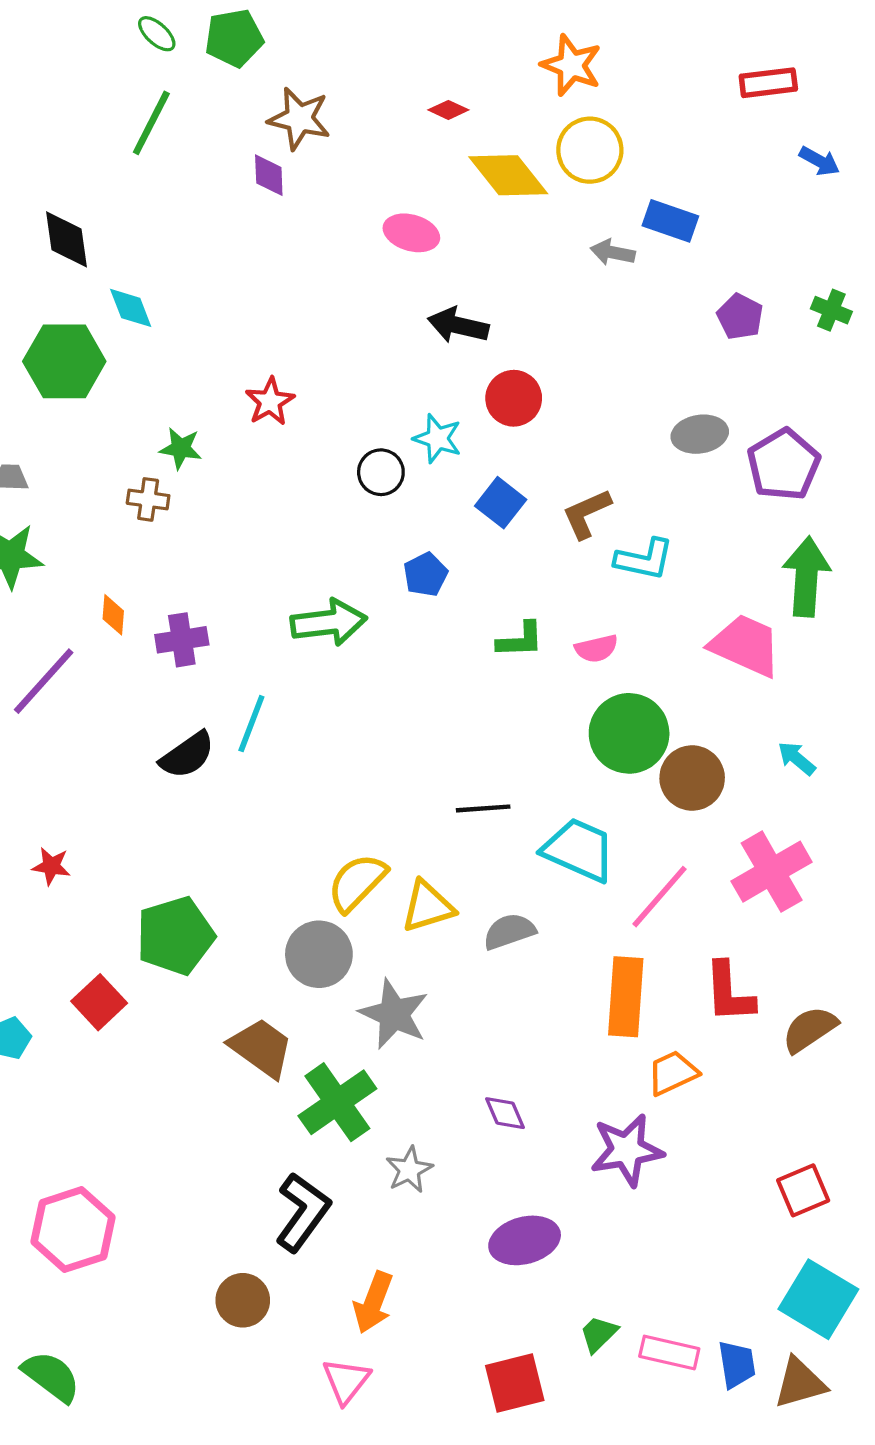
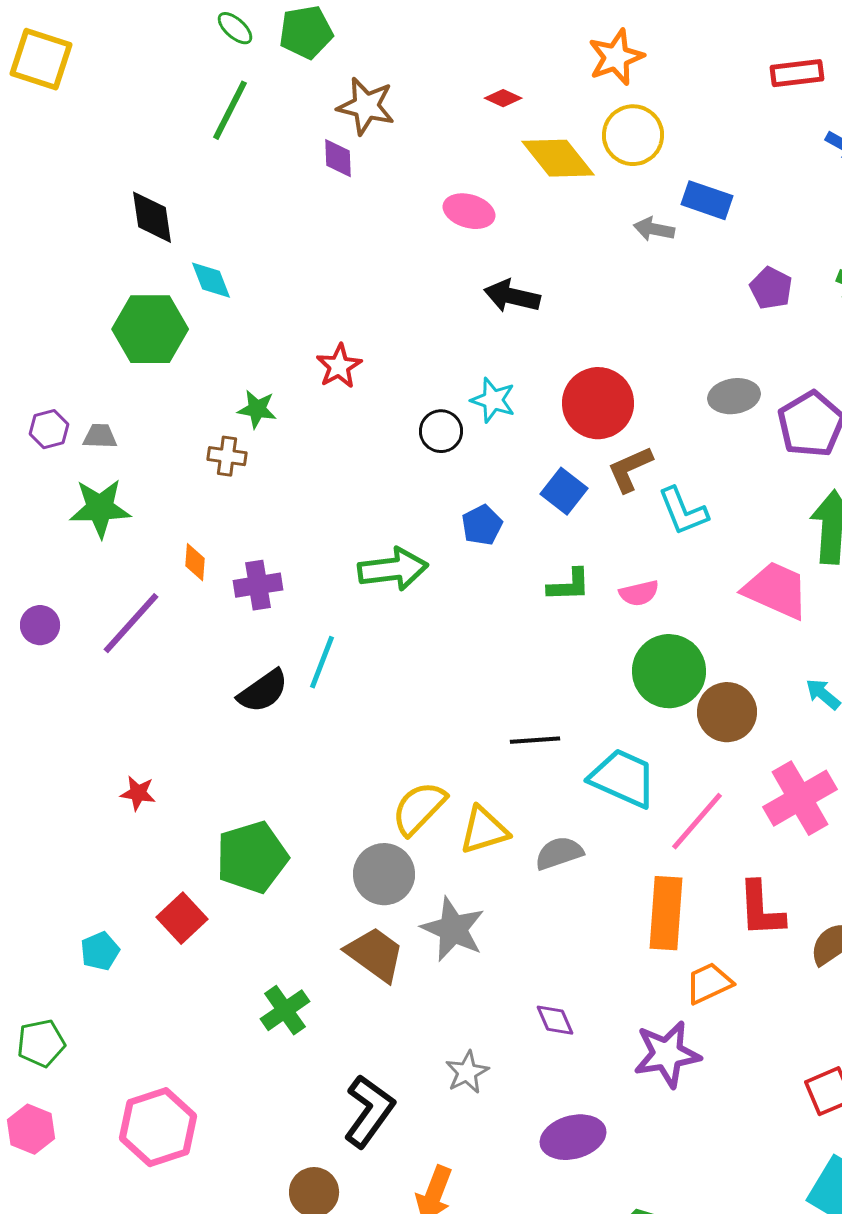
orange star: (571, 65) -> (616, 57), turned 30
red circle: (514, 398) -> (598, 403), moved, size x1.4
blue square: (501, 503) -> (564, 491), moved
cyan L-shape: (644, 559) -> (683, 511), turned 56
brown trapezoid: (261, 1048) -> (375, 954), moved
green cross: (337, 1102) -> (285, 1010), moved, size x0.7

